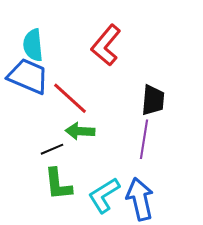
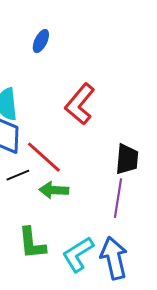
black line: (52, 149) -> (18, 175), moved

